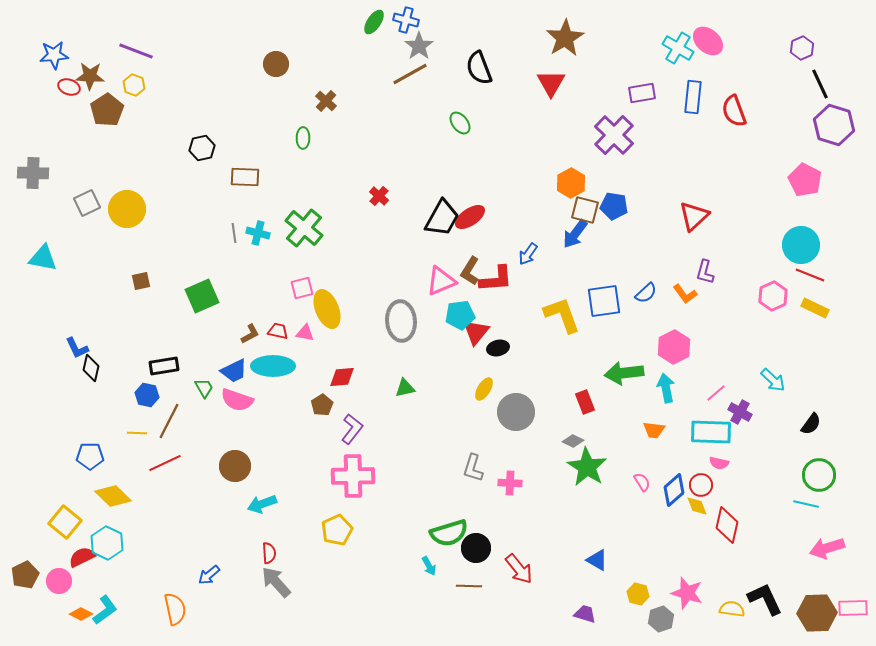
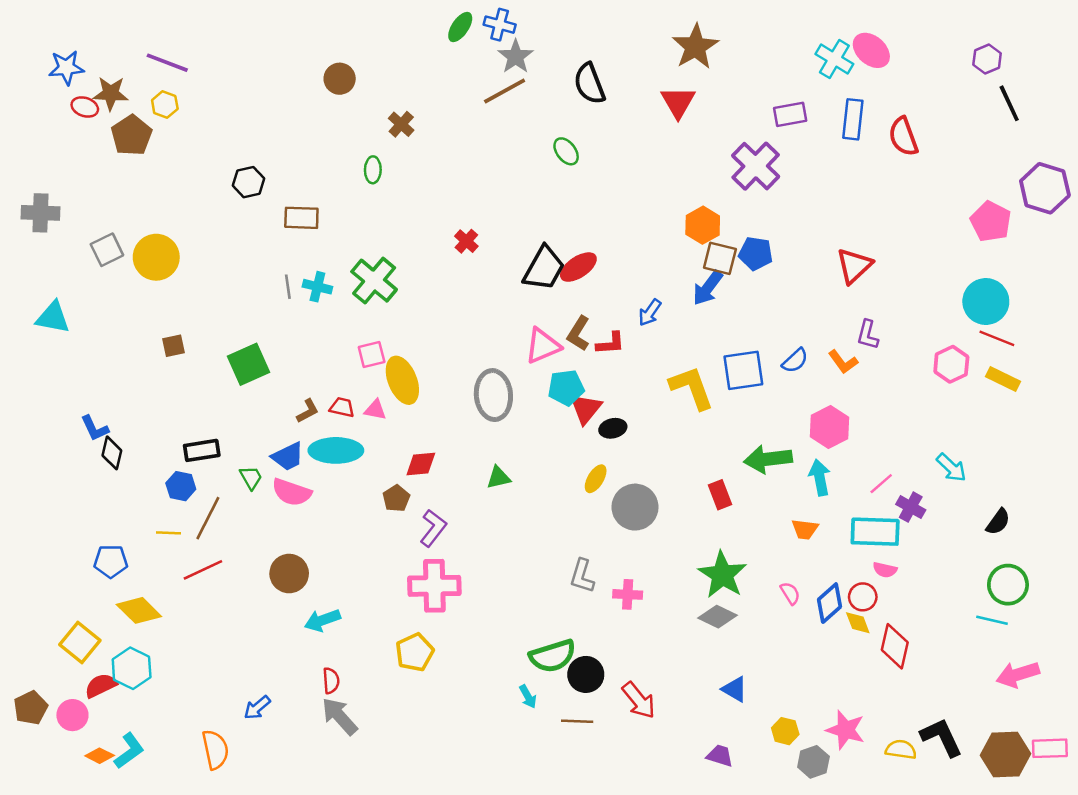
purple hexagon: (834, 125) -> (1045, 188), moved
red L-shape: (496, 279) -> (610, 343), size x0.7
gray diamond: (573, 441) -> (717, 617), moved, size x1.4

